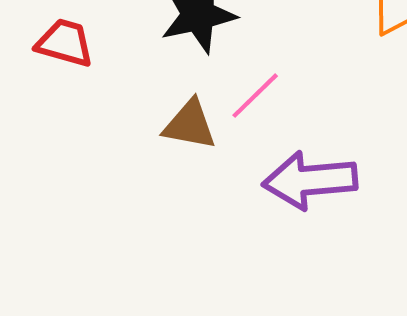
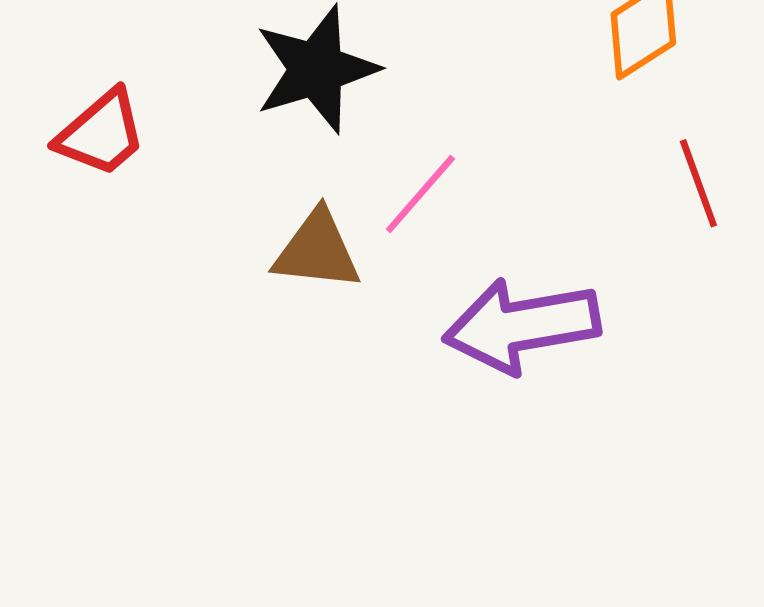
red trapezoid: (65, 43) -> (101, 133), turned 128

